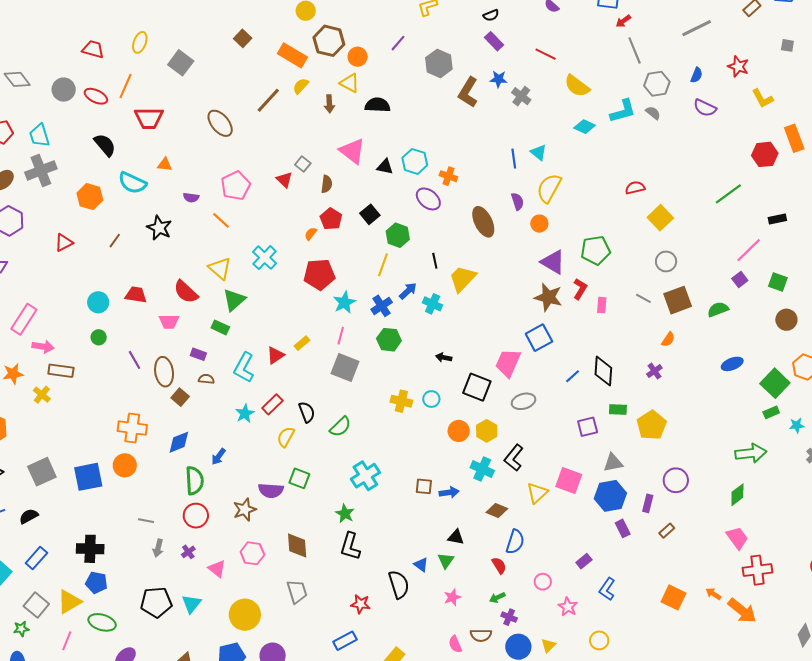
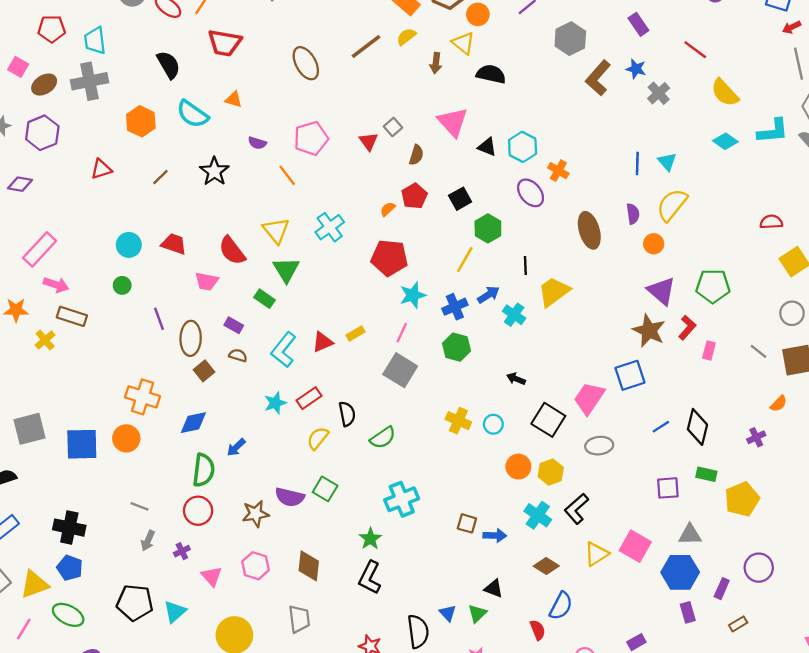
green triangle: (234, 300) -> (286, 270), turned -30

